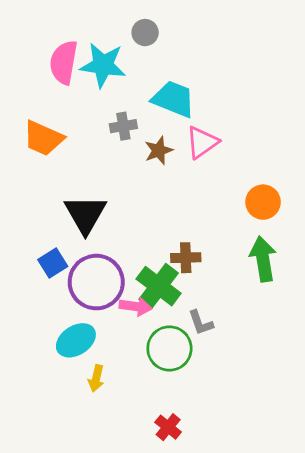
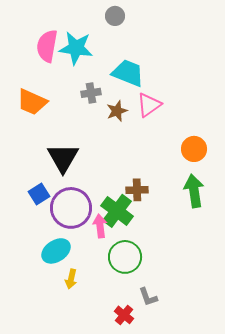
gray circle: (145, 33) -> (115, 16), moved
pink arrow: (136, 306) -> (100, 226), turned -105
gray L-shape: (201, 323) -> (148, 297), moved

